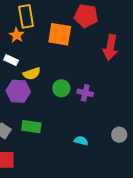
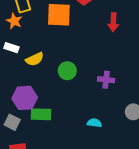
red arrow: (110, 47) -> (113, 22), size x0.7
purple hexagon: (18, 91) -> (25, 98), moved
purple cross: (85, 93) -> (106, 80), moved

